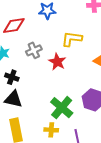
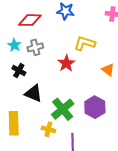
gray cross: (34, 50) -> (35, 47), moved
black triangle: (13, 99) -> (34, 93), moved

